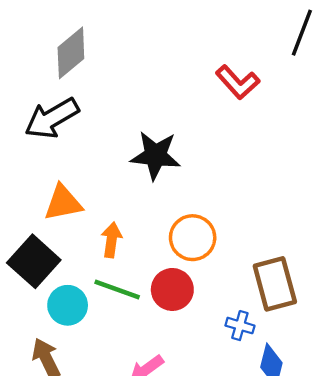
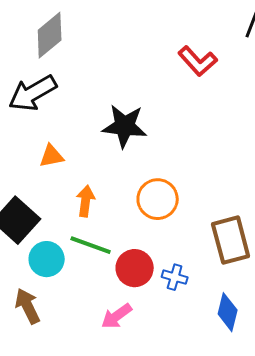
orange triangle: (63, 203) -> (52, 156), moved, size x0.7
red circle: (172, 289) -> (135, 268), moved
blue cross: (240, 326) -> (175, 277), moved

